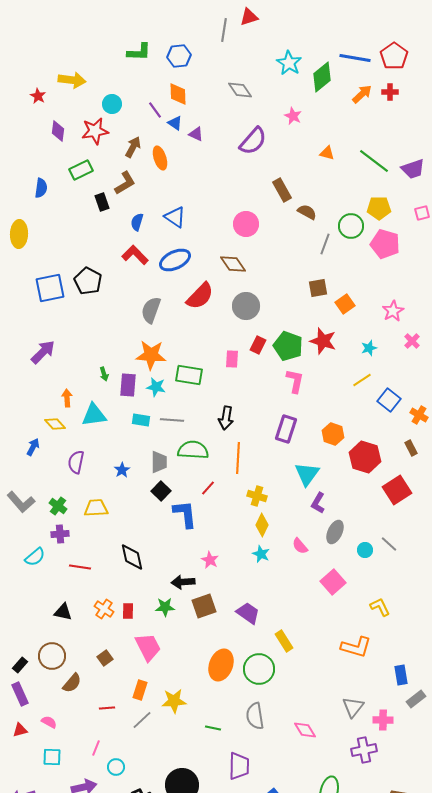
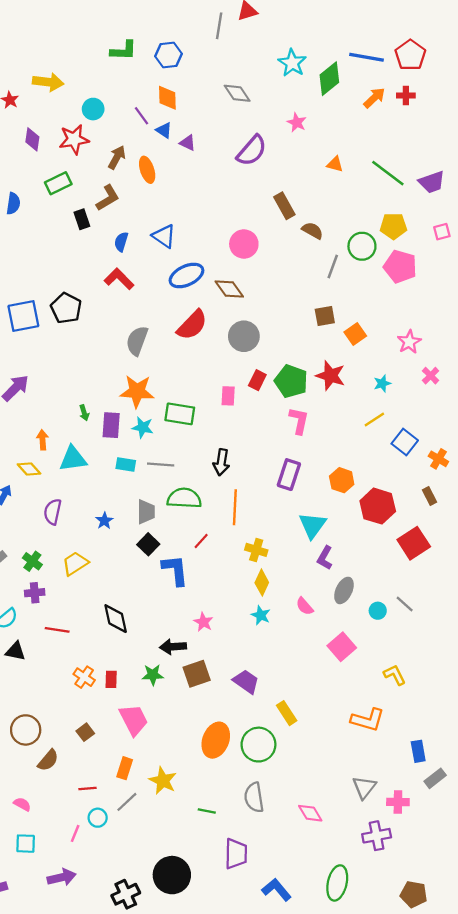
blue ellipse: (175, 260) -> (186, 275), moved
yellow trapezoid: (96, 508) -> (75, 563), turned -30
black triangle: (63, 612) -> (16, 651), moved
yellow star: (174, 701) -> (163, 781), turned 30
cyan circle: (116, 767) -> (98, 818), moved

